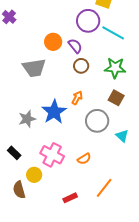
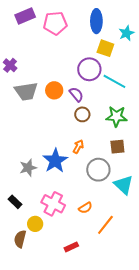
gray trapezoid: (34, 68) -> (26, 91), moved
brown square: (116, 98) -> (117, 147), turned -35
cyan triangle: (122, 136) -> (123, 185), size x1.5
orange line: (104, 188) -> (105, 225), moved
brown semicircle: (19, 190) -> (20, 239), turned 30

